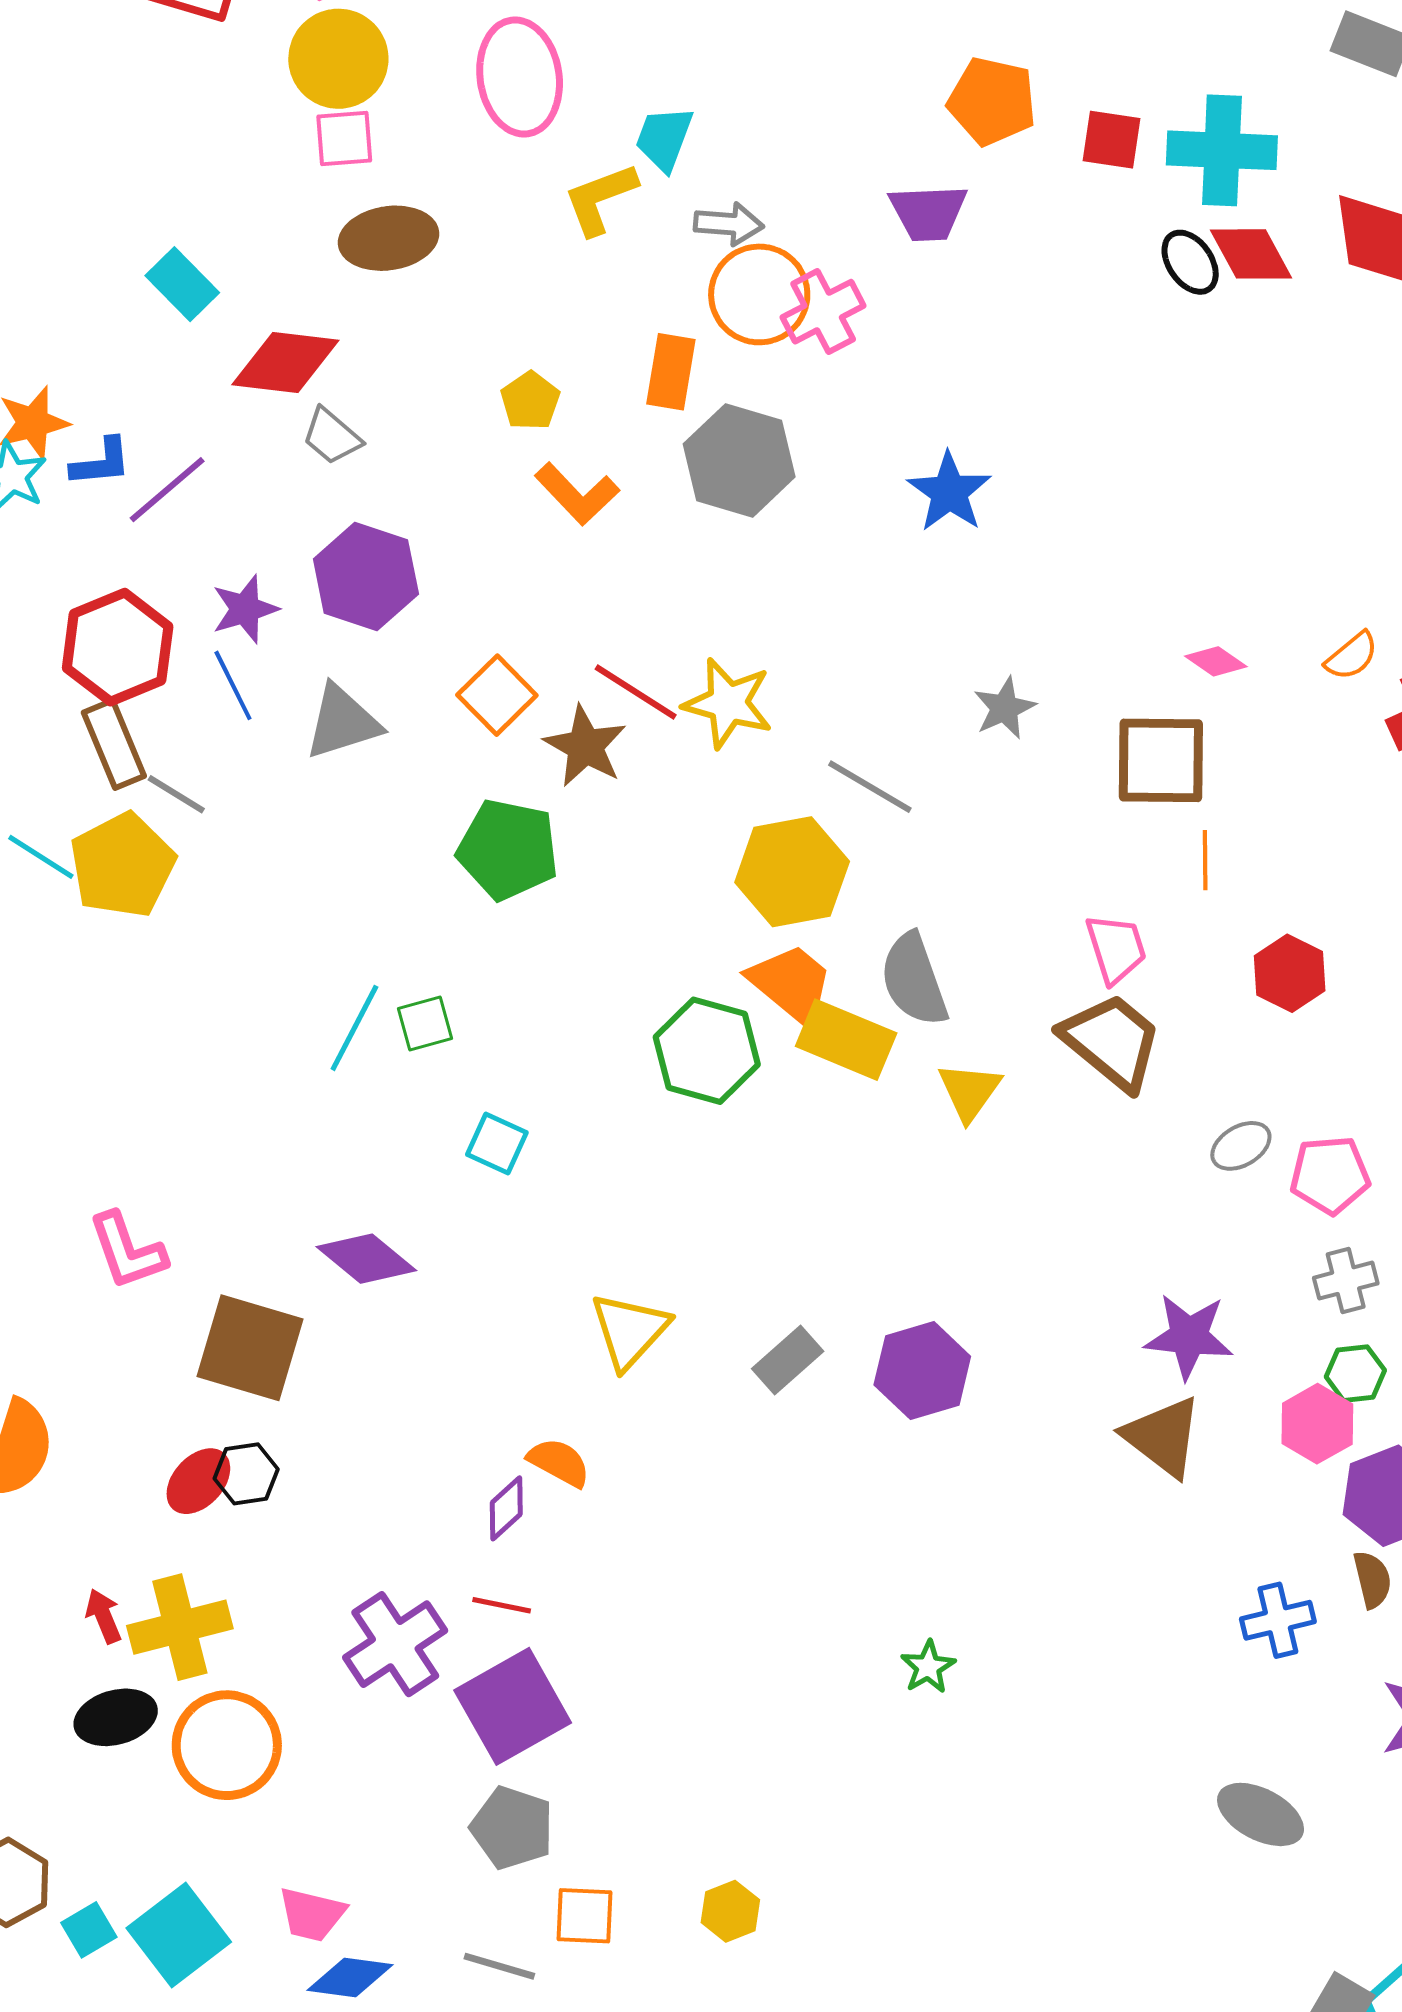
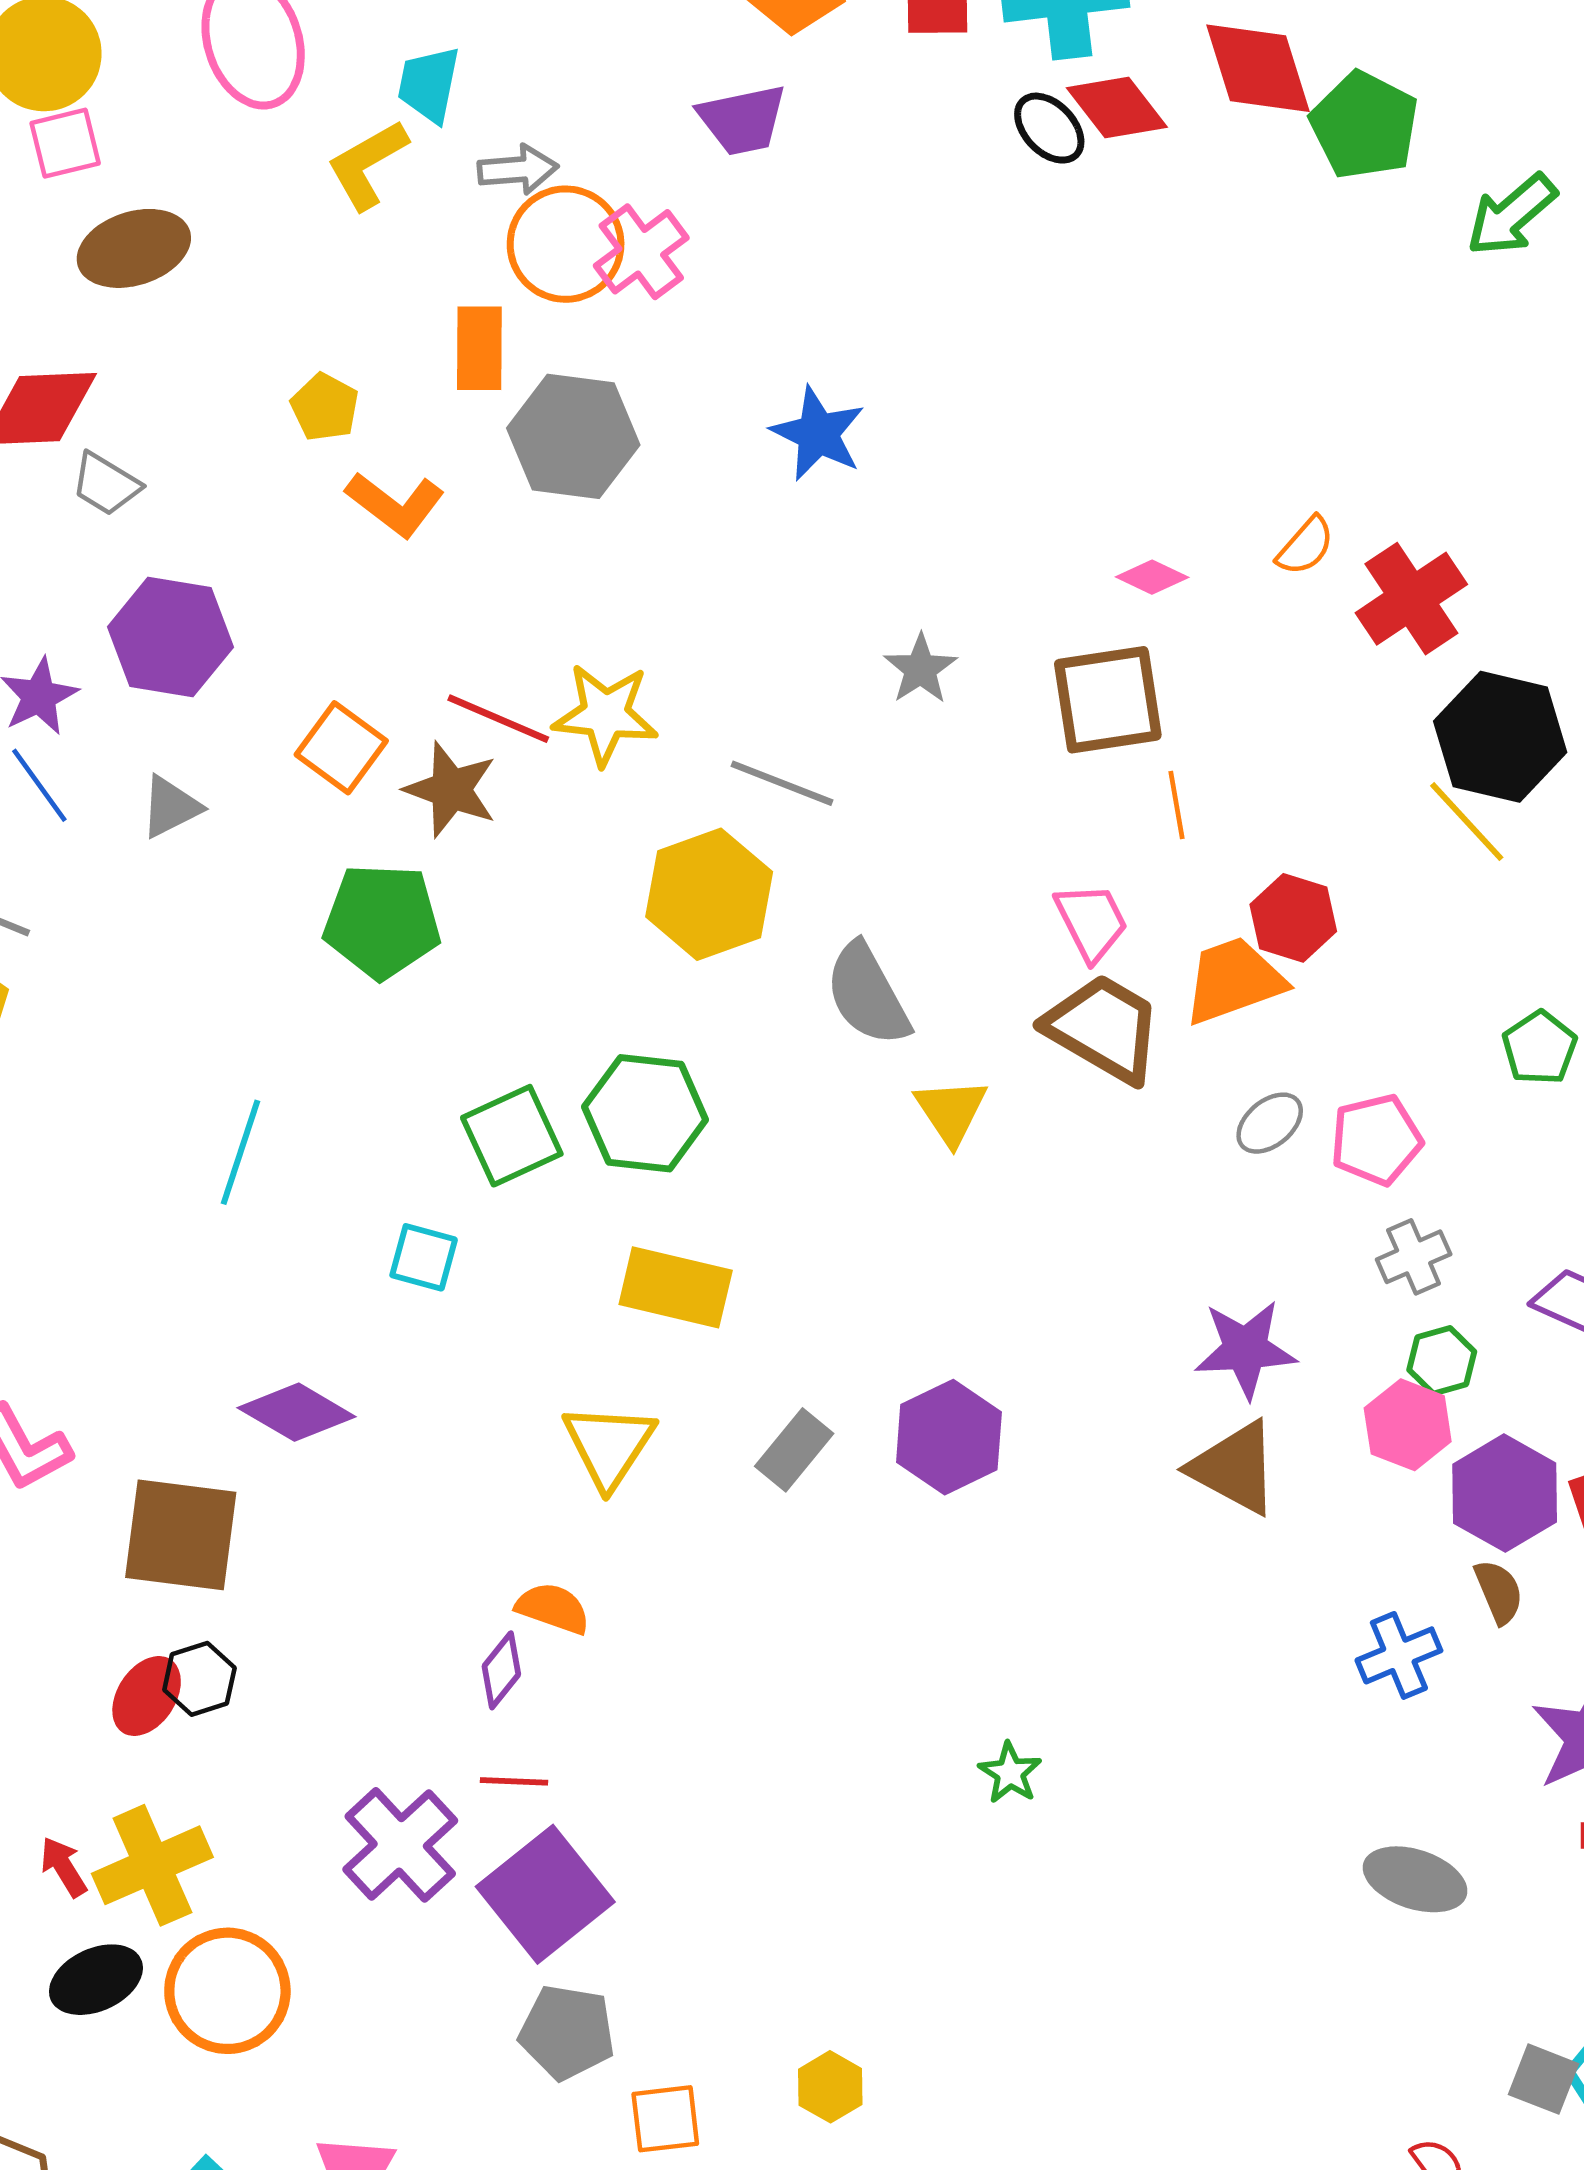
gray triangle: (342, 722) -> (171, 807), size x0.7
orange trapezoid: (791, 984) -> (1234, 980), moved, turned -50
green square: (425, 1023) -> (512, 1136), moved, size x1.5
yellow rectangle: (846, 1040) -> (676, 1287), moved

